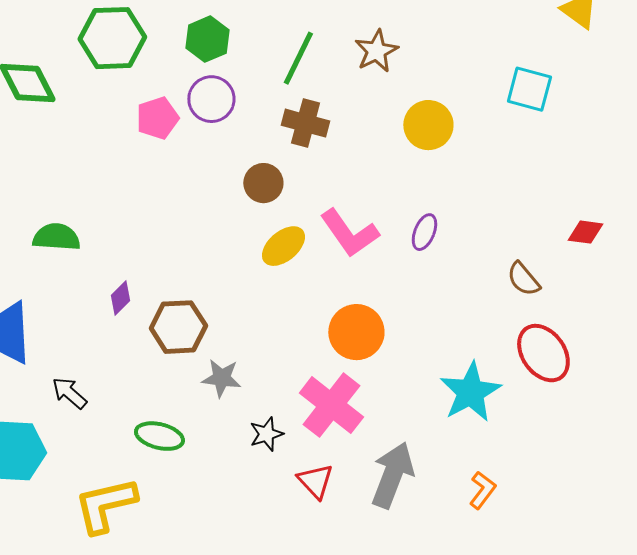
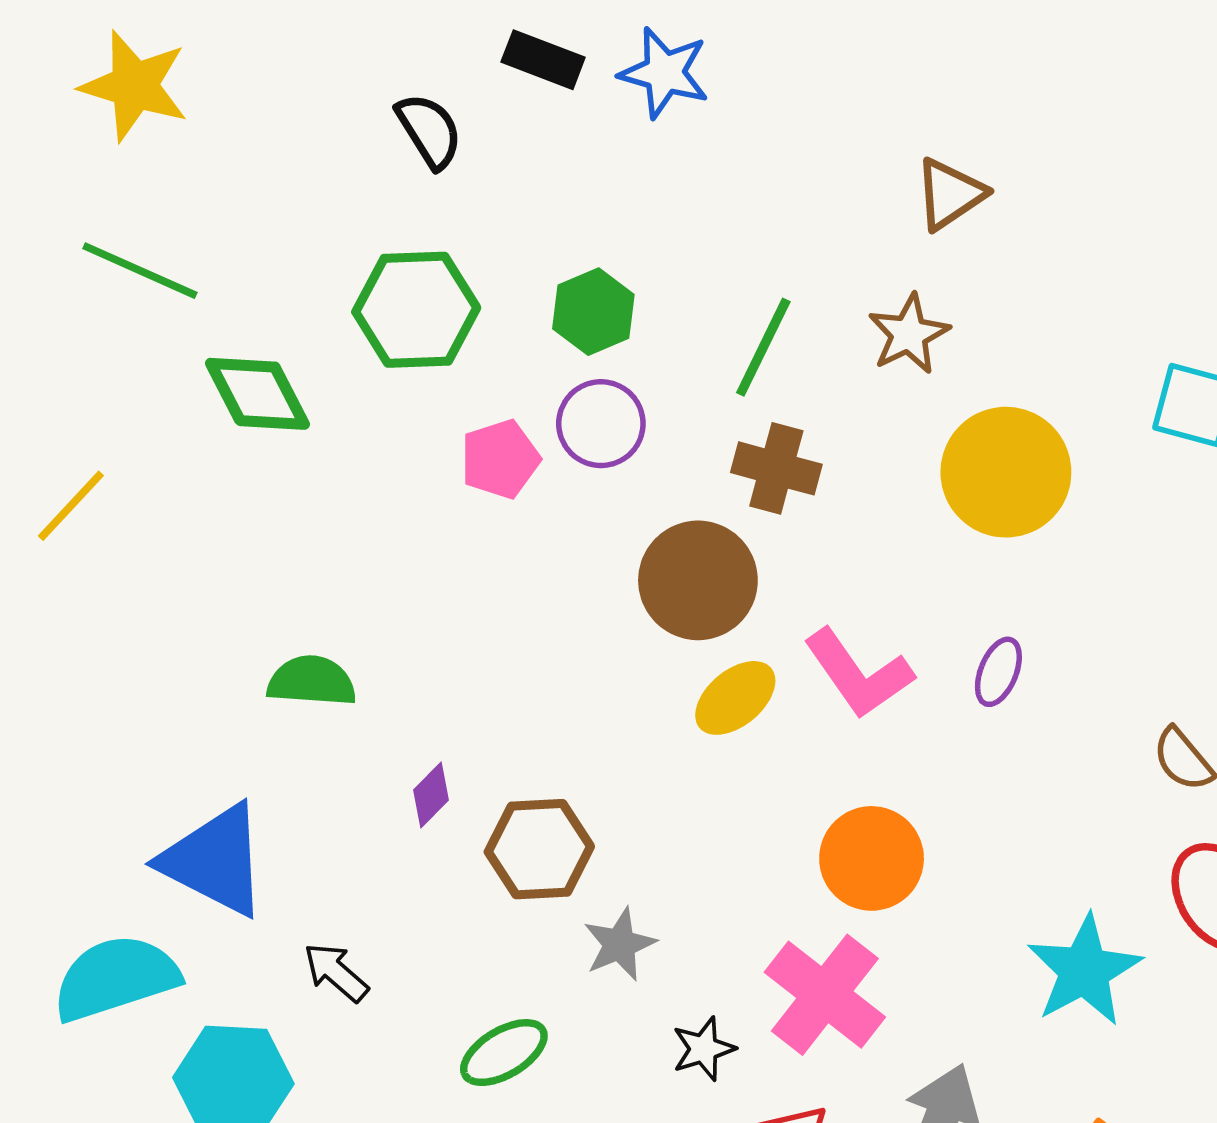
yellow circle: (428, 125) -> (1006, 472), size x1.4
brown circle: (263, 183) -> (698, 580), size x1.6
gray star: (221, 378) -> (620, 944), turned -30
green ellipse: (159, 436) -> (504, 1053), turned -45

